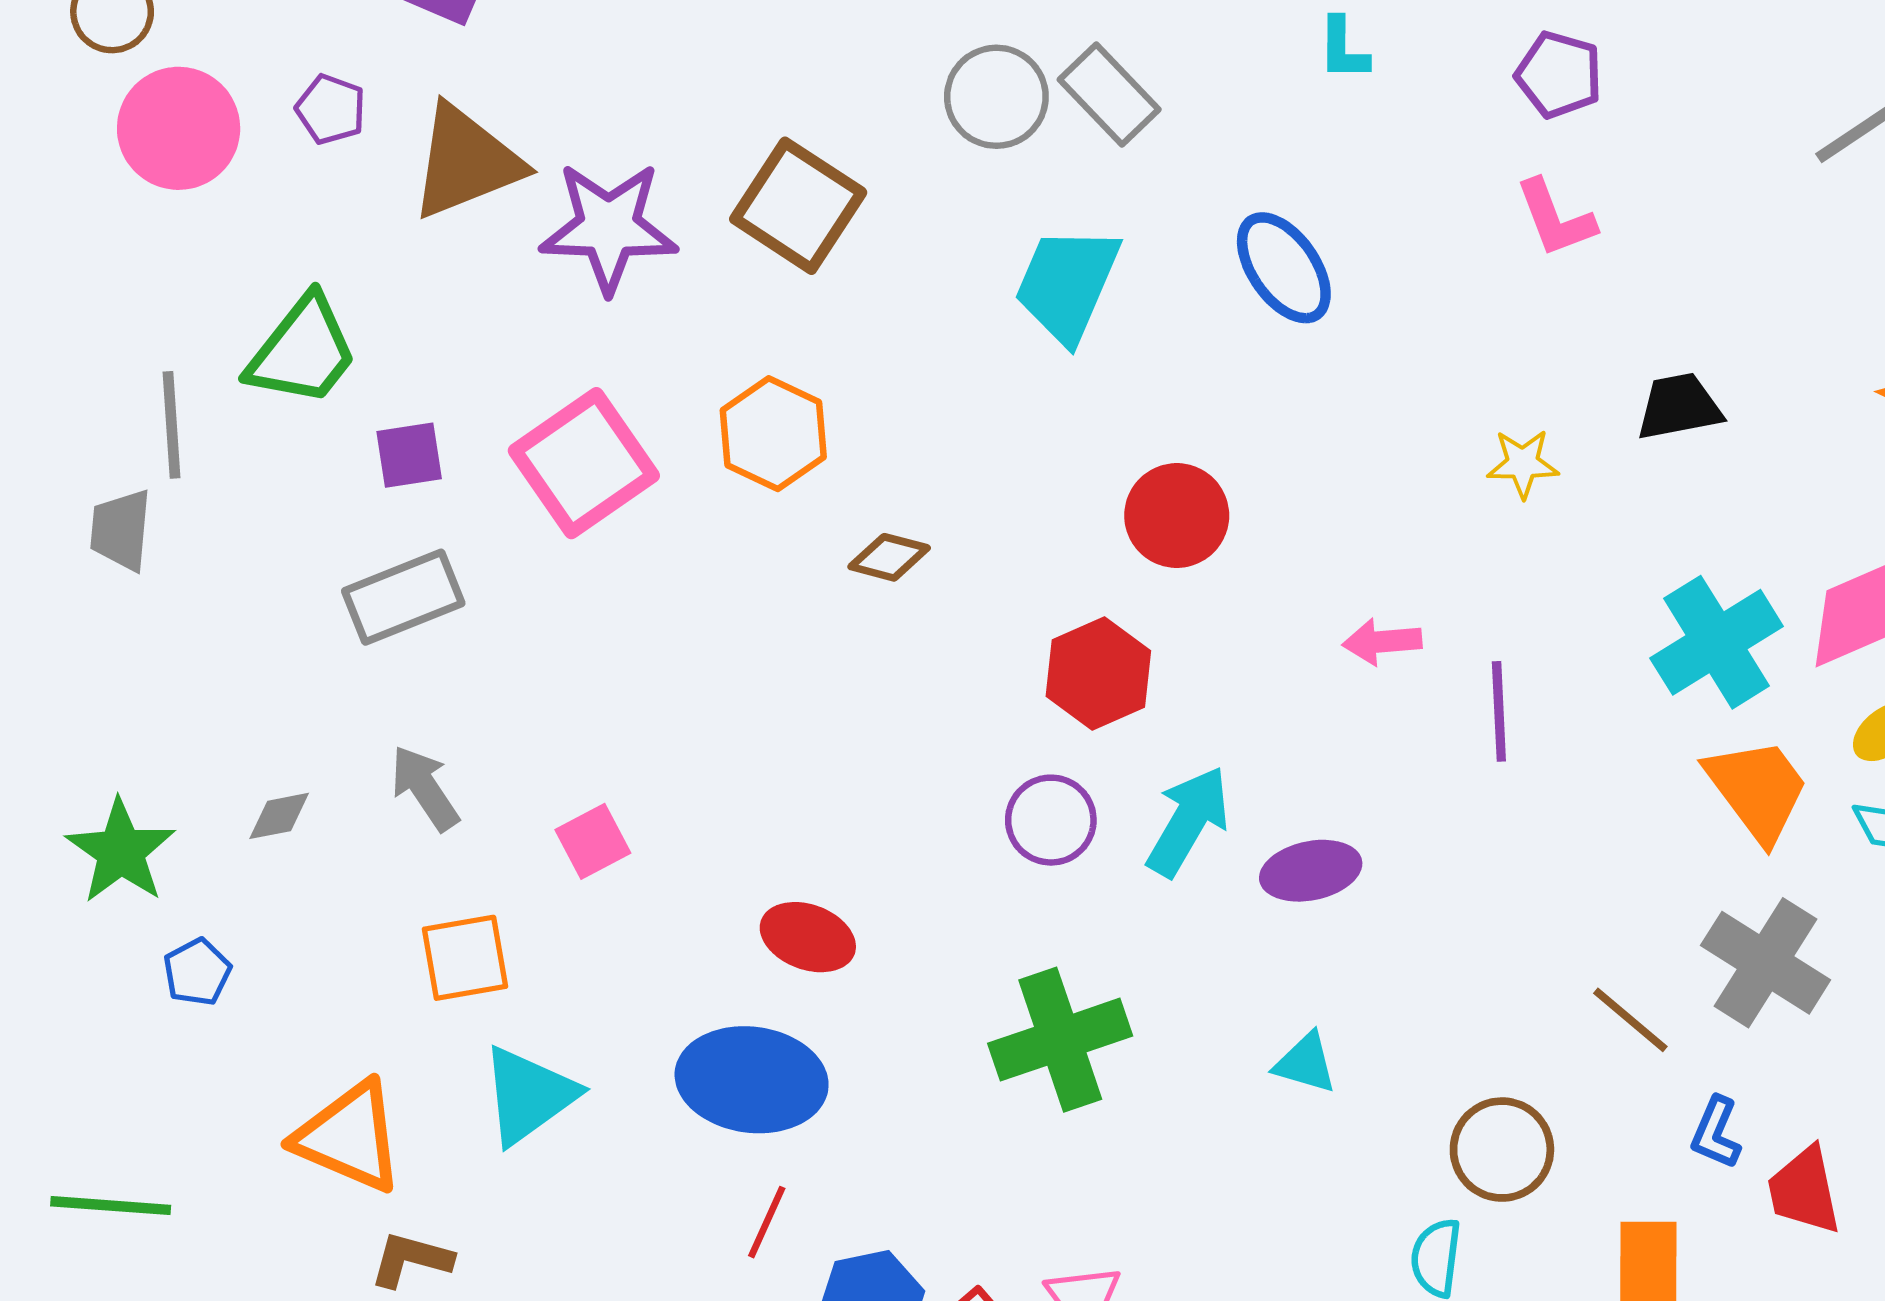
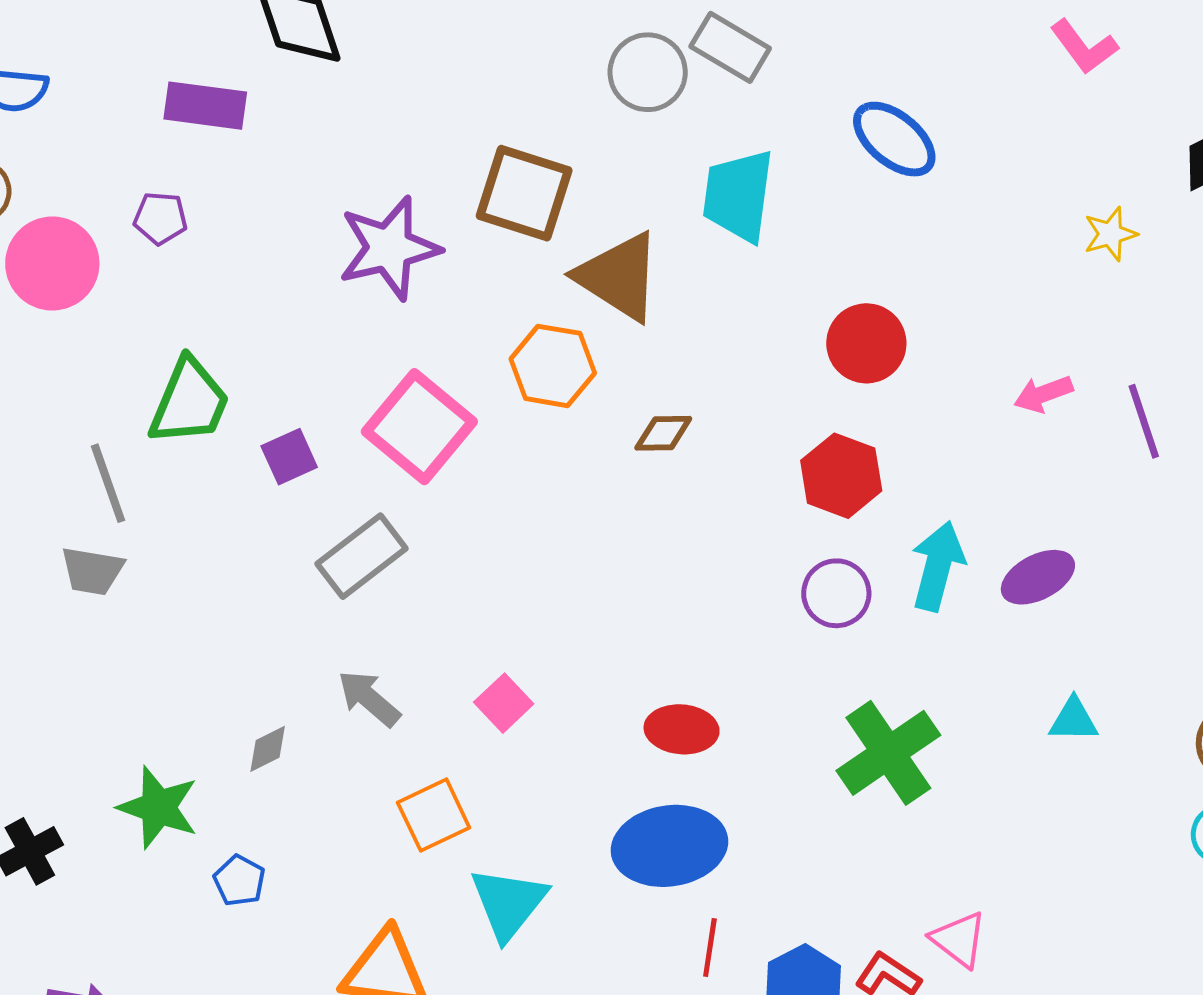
brown triangle: (466, 162) -> (619, 277), moved, turned -50
gray trapezoid: (121, 530) -> (92, 571), turned -70
gray rectangle: (403, 597) -> (362, 556), moved

